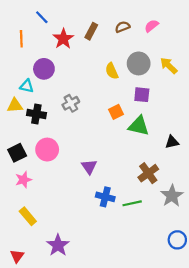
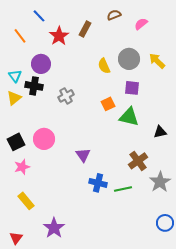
brown semicircle: (122, 27) -> (114, 15), moved
orange line: (21, 39) -> (20, 36), turned -35
cyan triangle: (27, 86) -> (15, 76), moved, turned 40
yellow triangle: (15, 105) -> (14, 98), turned -35
black cross: (36, 114) -> (34, 86), moved

